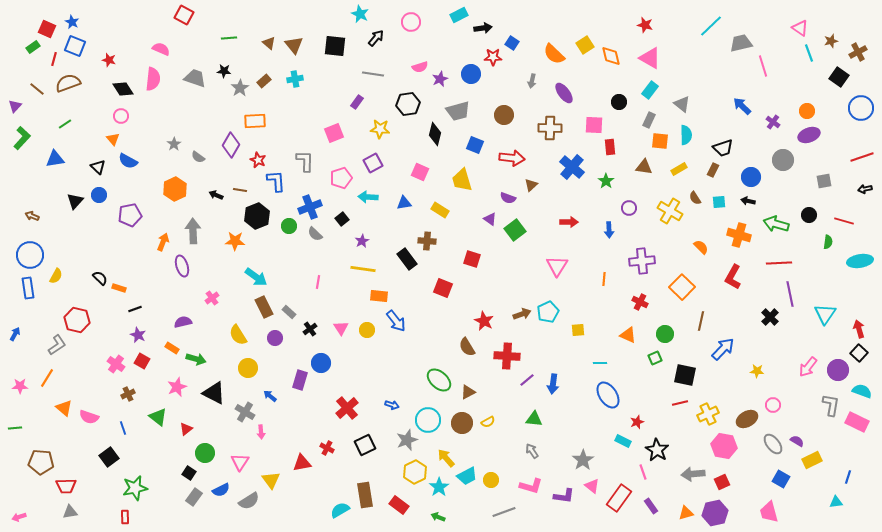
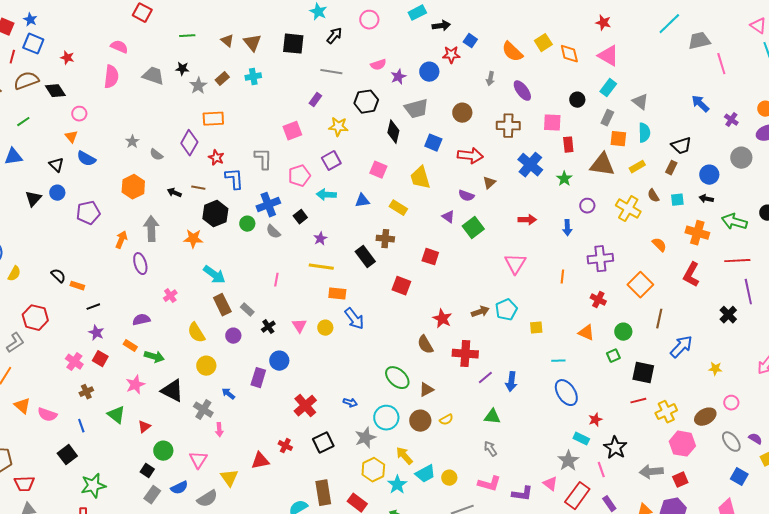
black diamond: (123, 89) -> (55, 91), moved
brown triangle: (644, 167) -> (602, 165), size x1.5
gray star: (583, 460) -> (568, 461), moved

